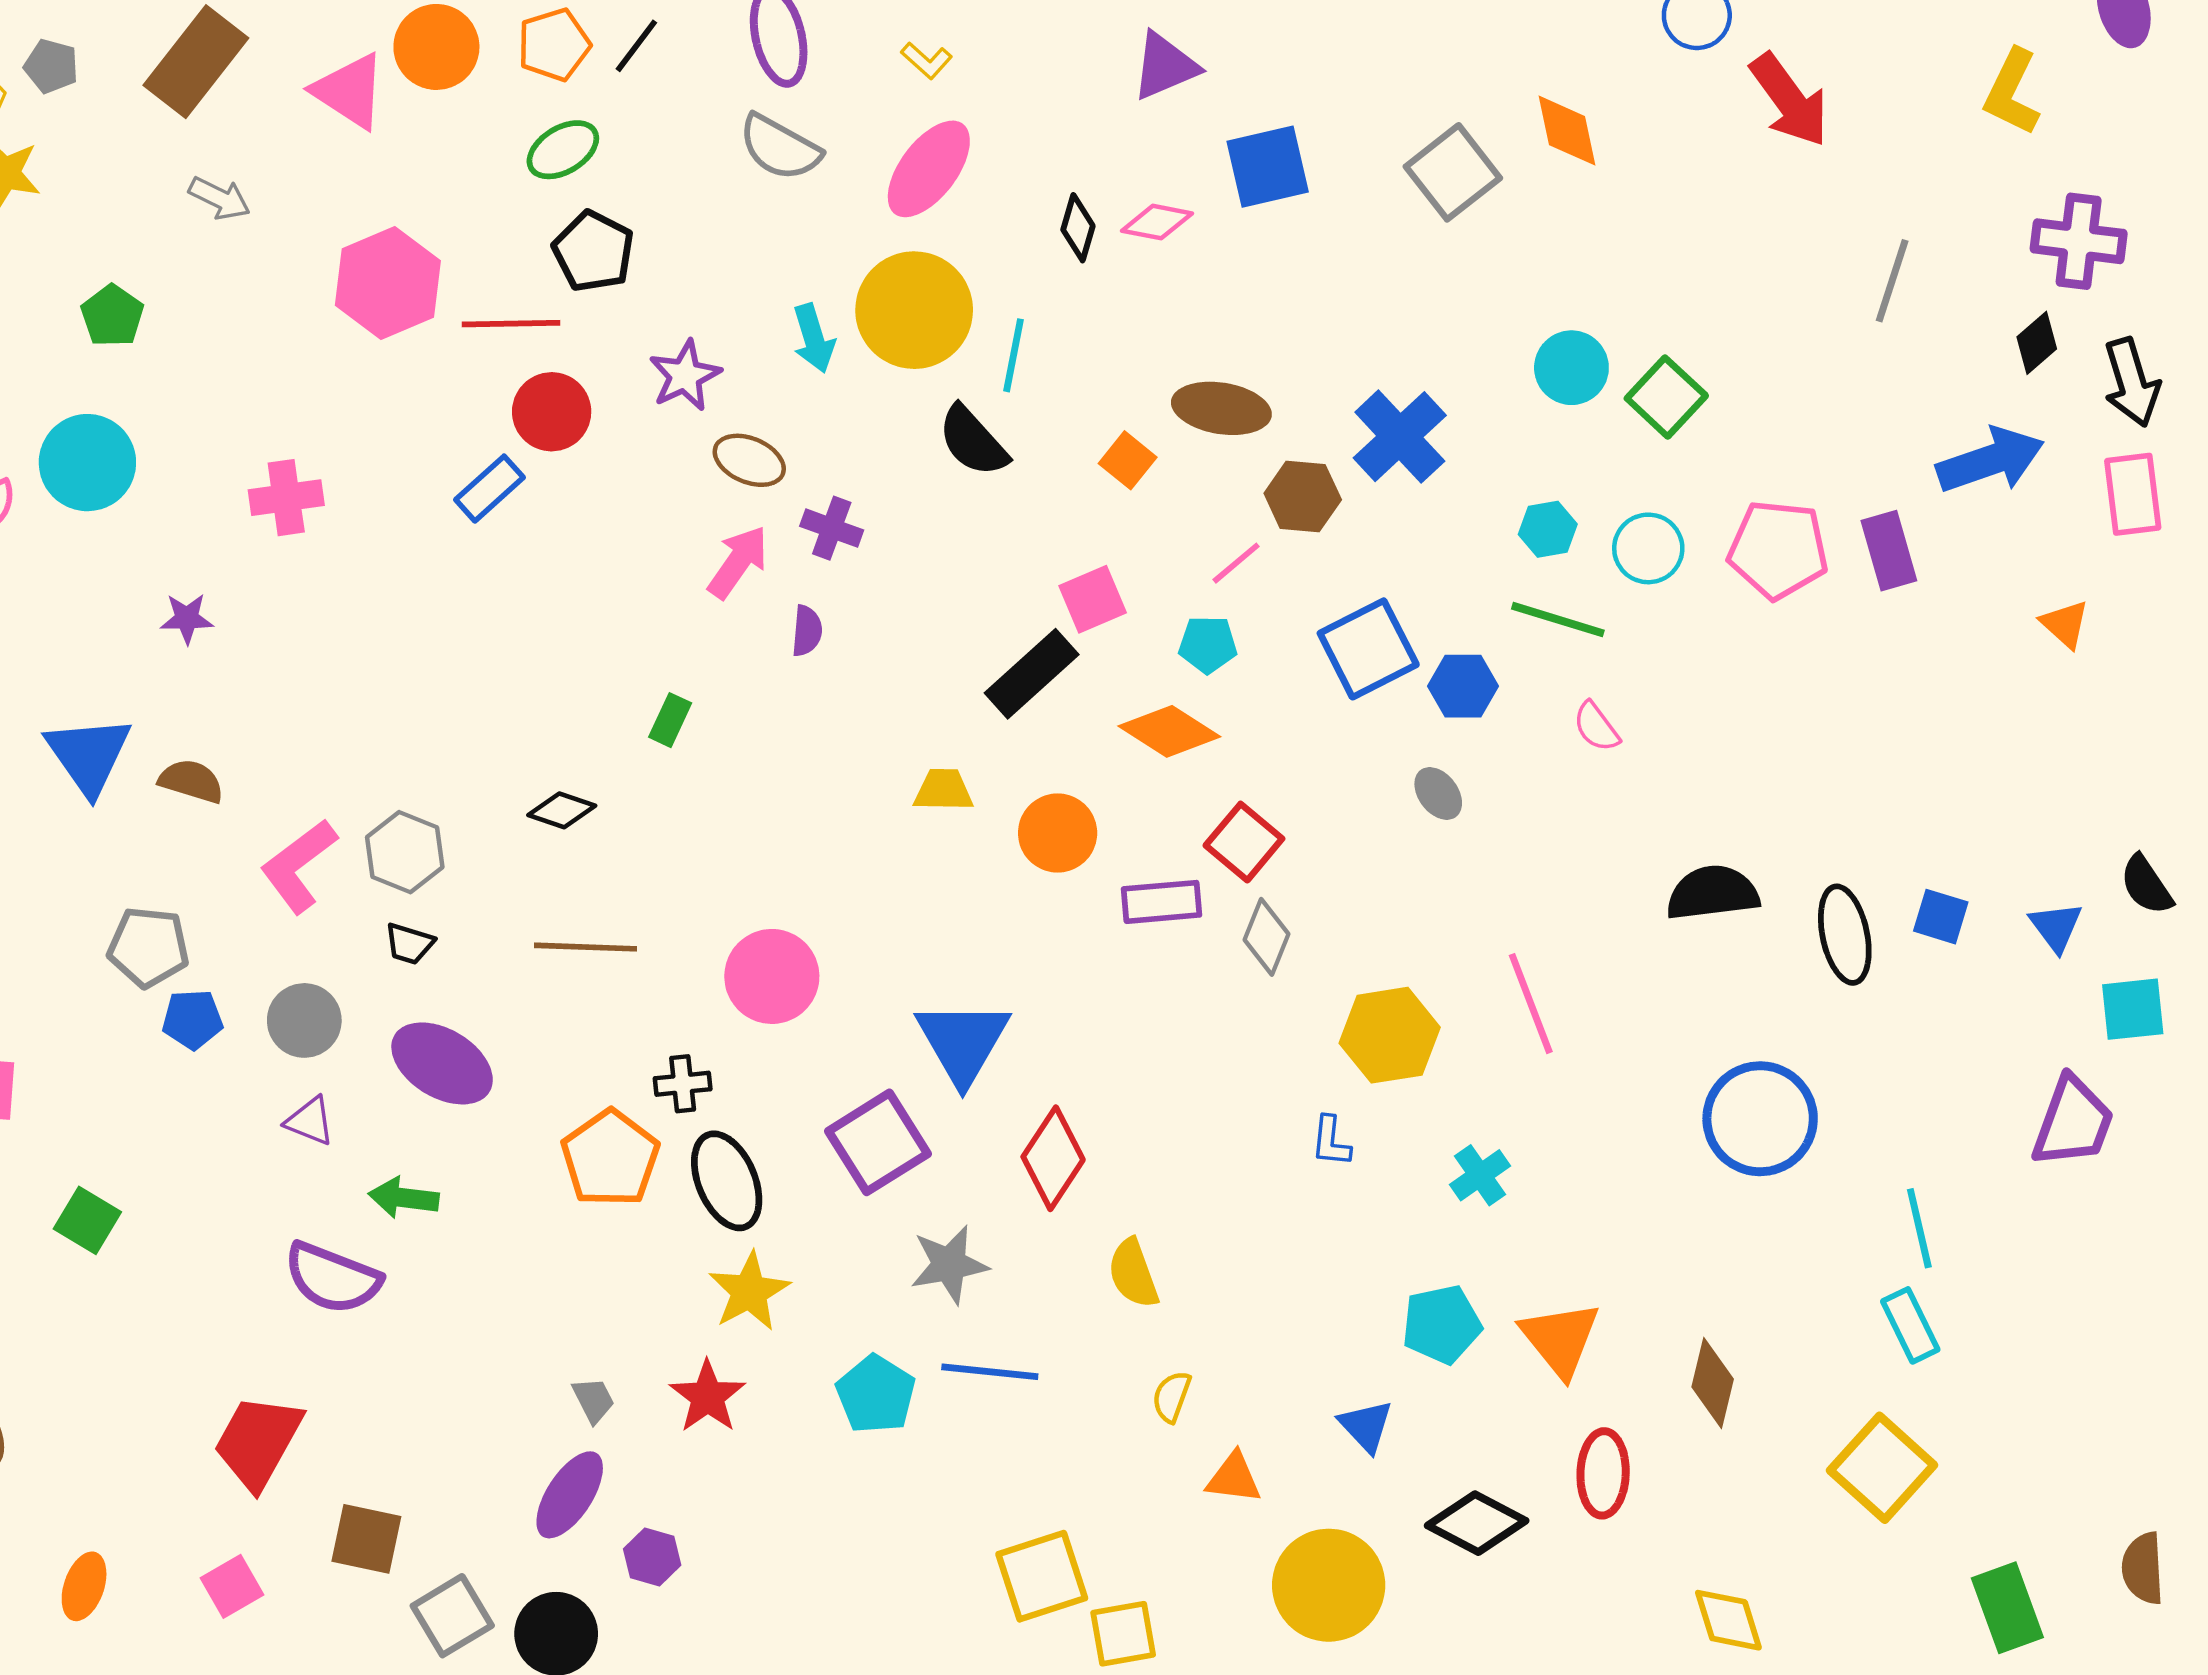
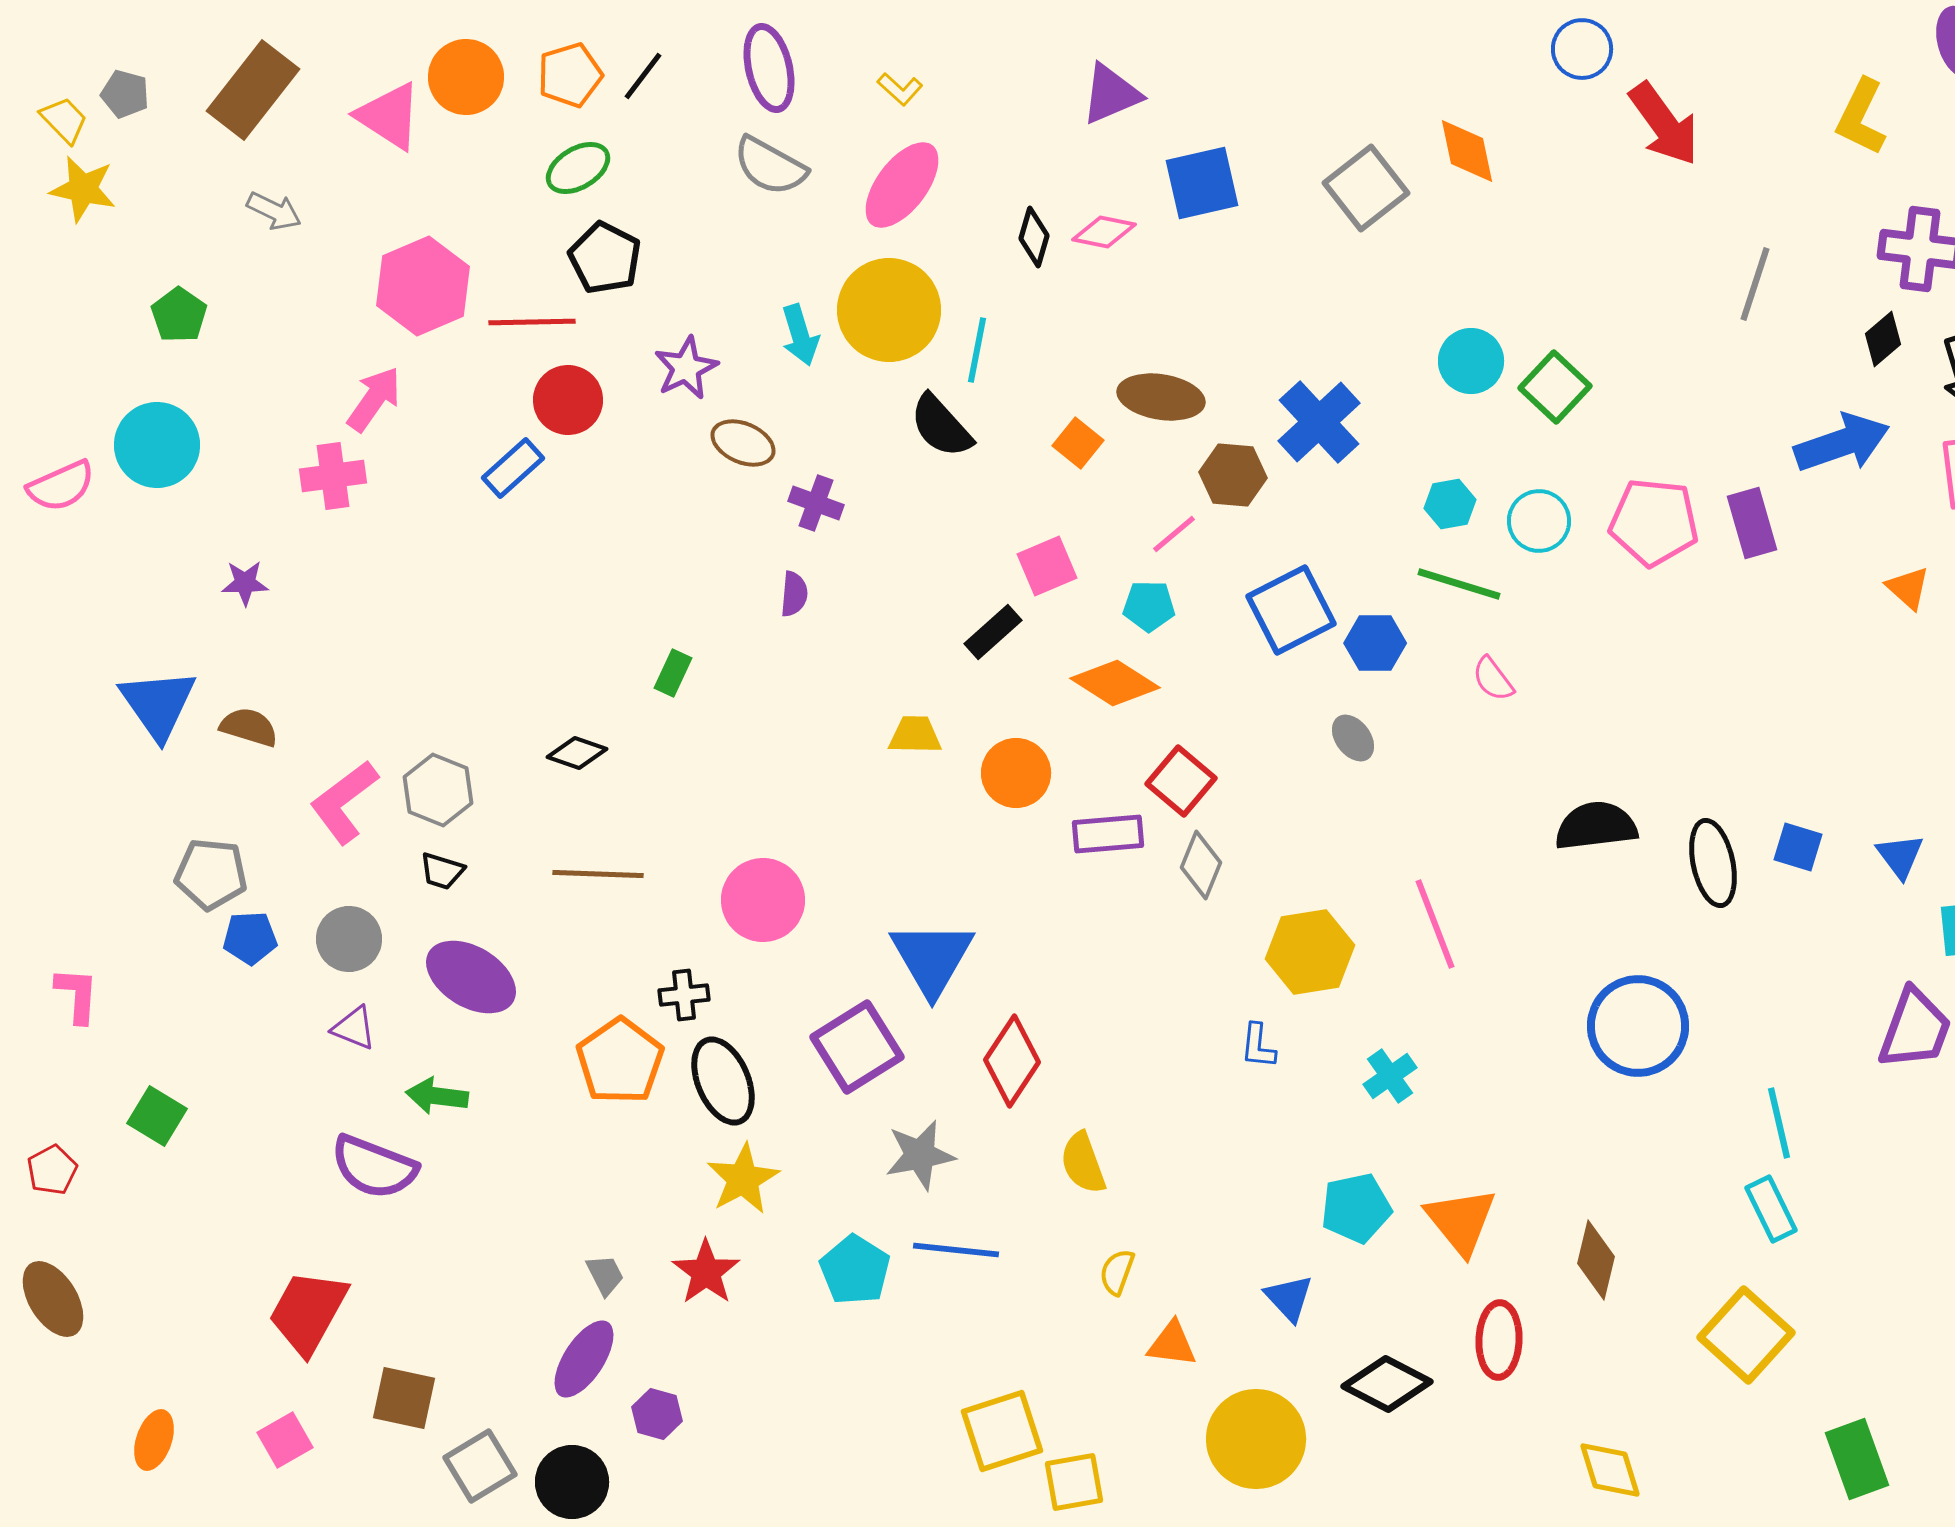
pink arrow: (738, 562) -> (374, 399), moved
black rectangle: (1032, 674) -> (993, 632), size x0.7

